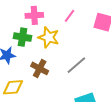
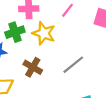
green cross: (22, 37) -> (15, 32), turned -30

